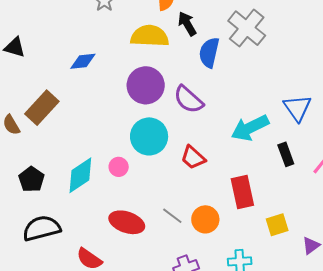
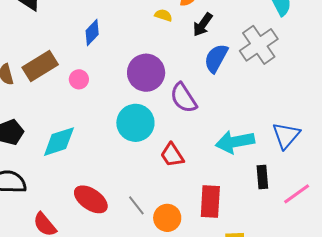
black arrow: (187, 24) -> (203, 25), turned -130
yellow semicircle: (150, 36) -> (163, 15), moved, size x0.5
blue diamond: (83, 61) -> (92, 33), turned -56
pink circle: (119, 167) -> (79, 79), moved

